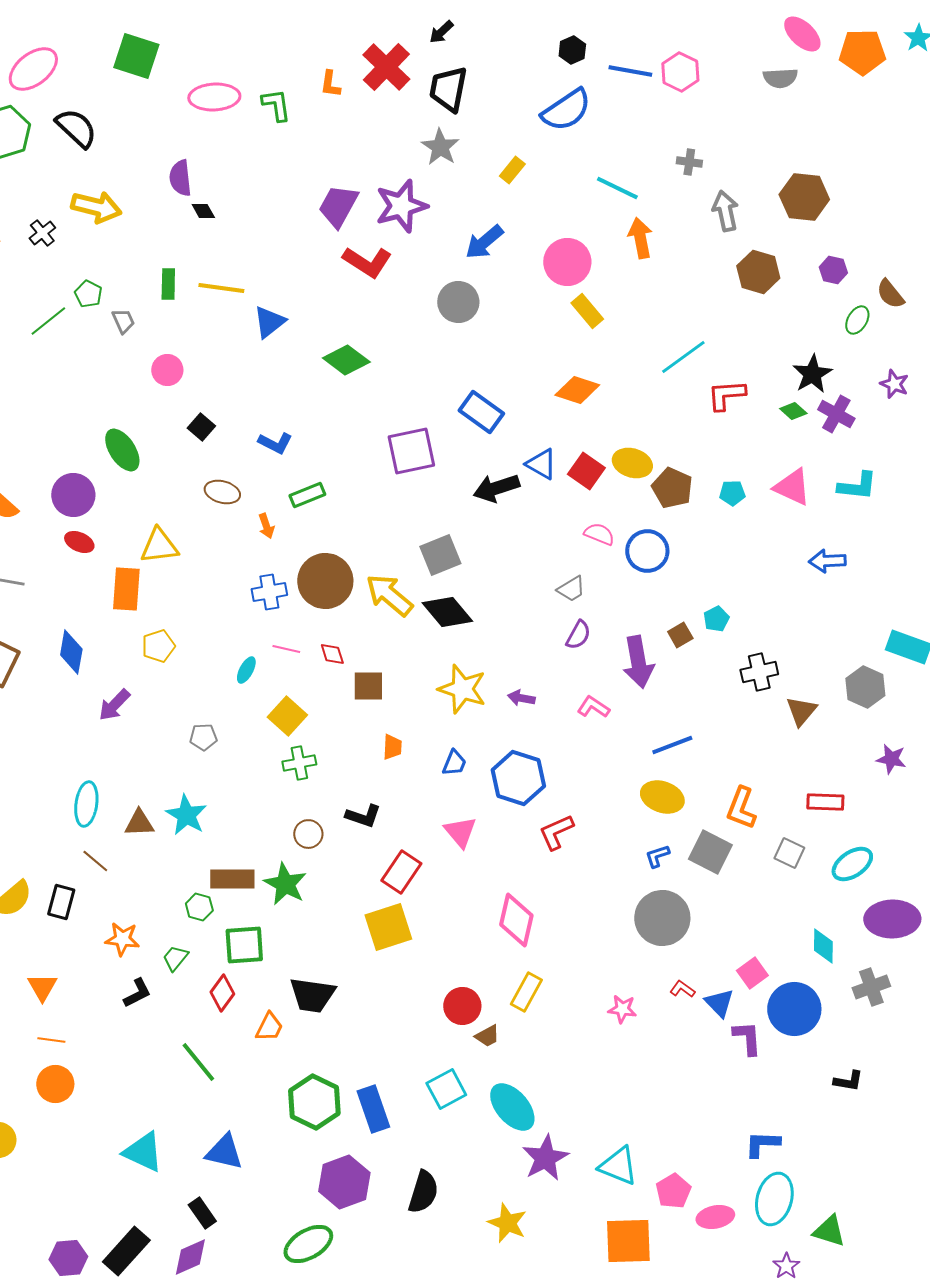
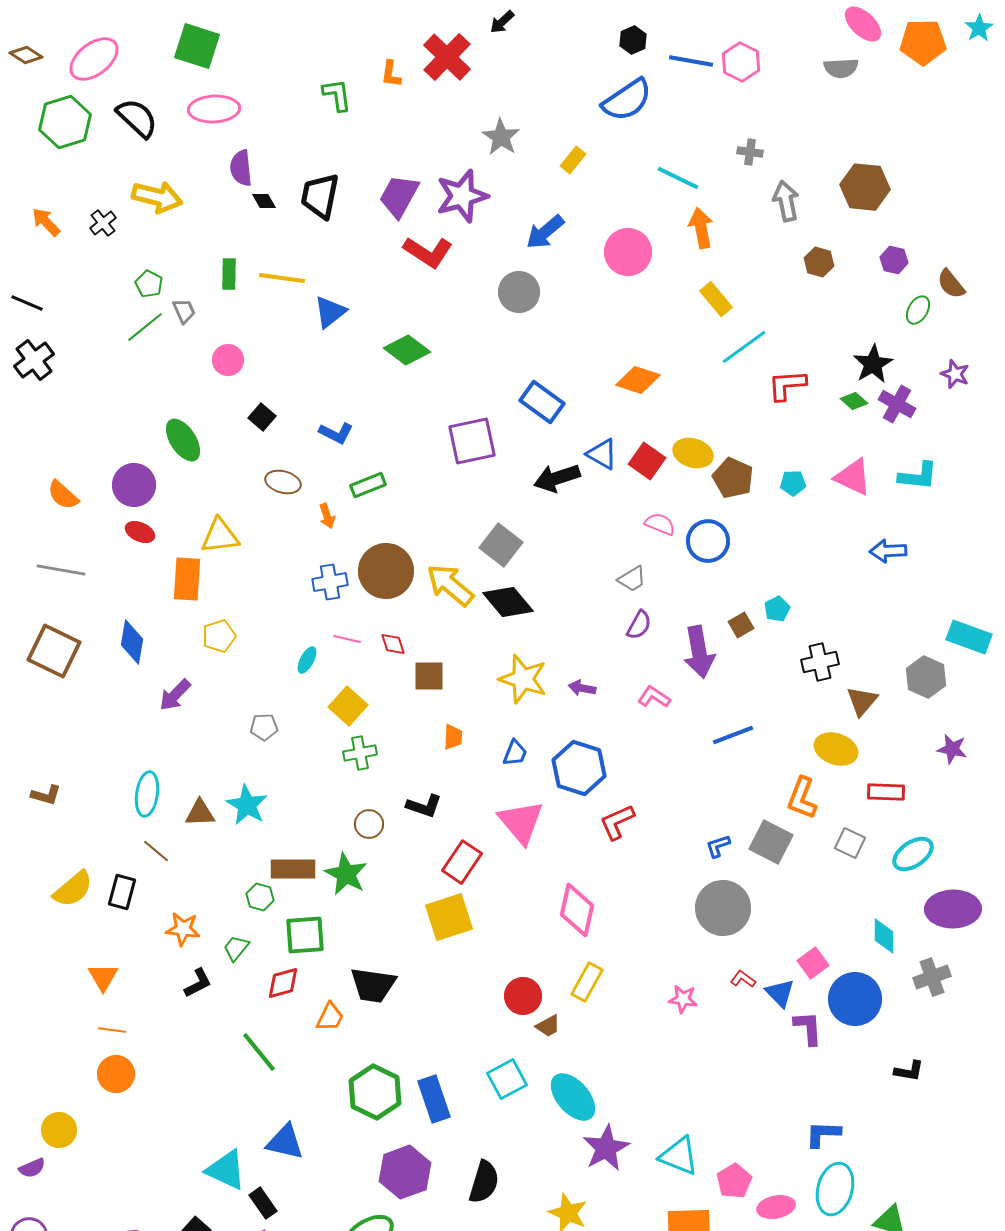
black trapezoid: (448, 89) -> (320, 196), moved
pink ellipse: (214, 97) -> (214, 109), moved
brown hexagon: (758, 272) -> (819, 262), size x0.7
yellow rectangle: (587, 311) -> (716, 299), moved
green line: (48, 321) -> (145, 327), moved
gray square: (440, 555) -> (501, 545), turned -30
yellow ellipse: (662, 797) -> (836, 749), moved
pink triangle: (460, 832) -> (521, 822), size x1.4
red diamond: (222, 993) -> (283, 983), turned 39
cyan triangle: (143, 1152) -> (226, 1170), moved

